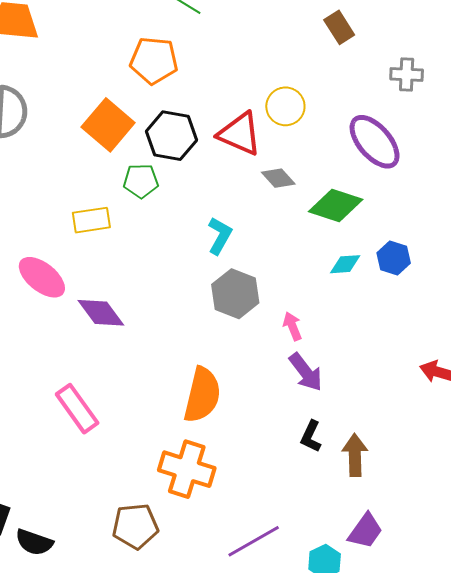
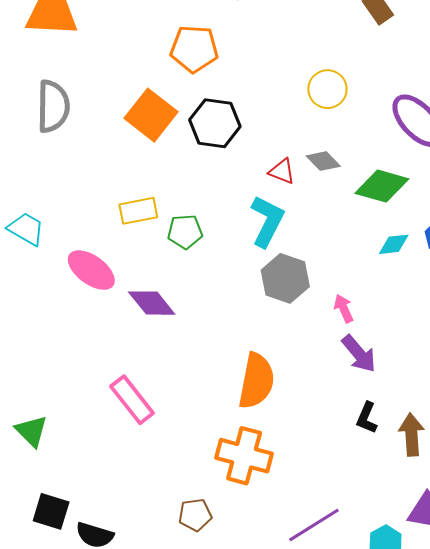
red triangle: (240, 134) -> (282, 171), moved, size x0.6
green pentagon: (141, 181) -> (185, 232), moved
cyan L-shape: (220, 236) -> (267, 221), size x1.4
brown pentagon: (135, 526) -> (195, 515), size x0.7

